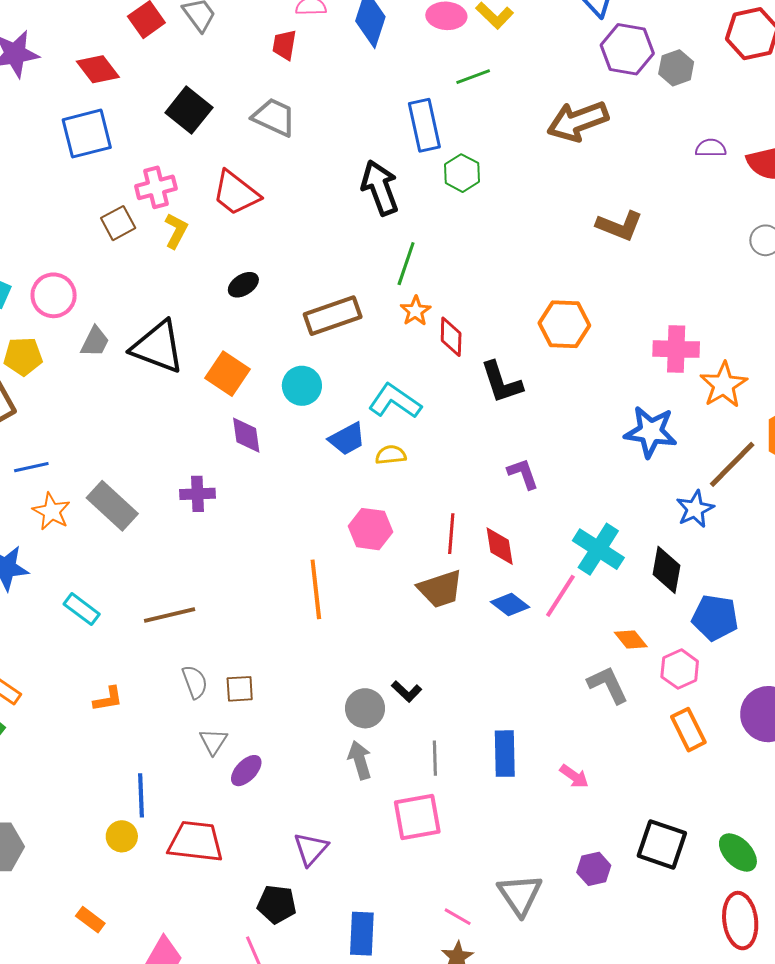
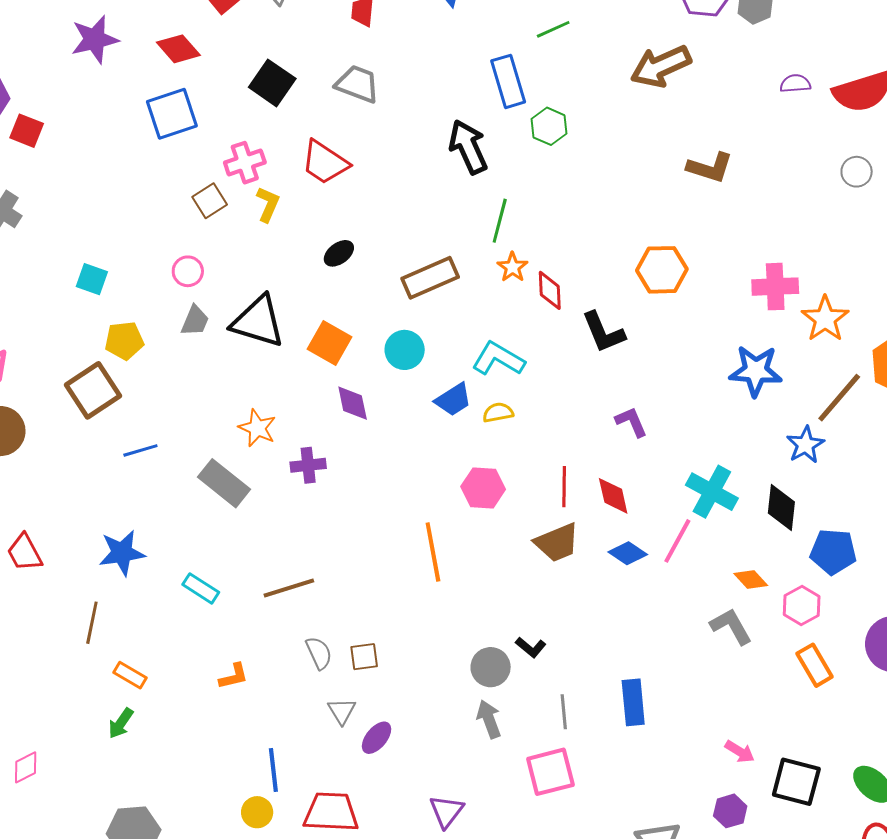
pink circle: (54, 295) -> (188, 271), moved, size x0.7
orange star: (51, 511) -> (257, 428), moved
pink arrow: (574, 776) -> (740, 752), moved

